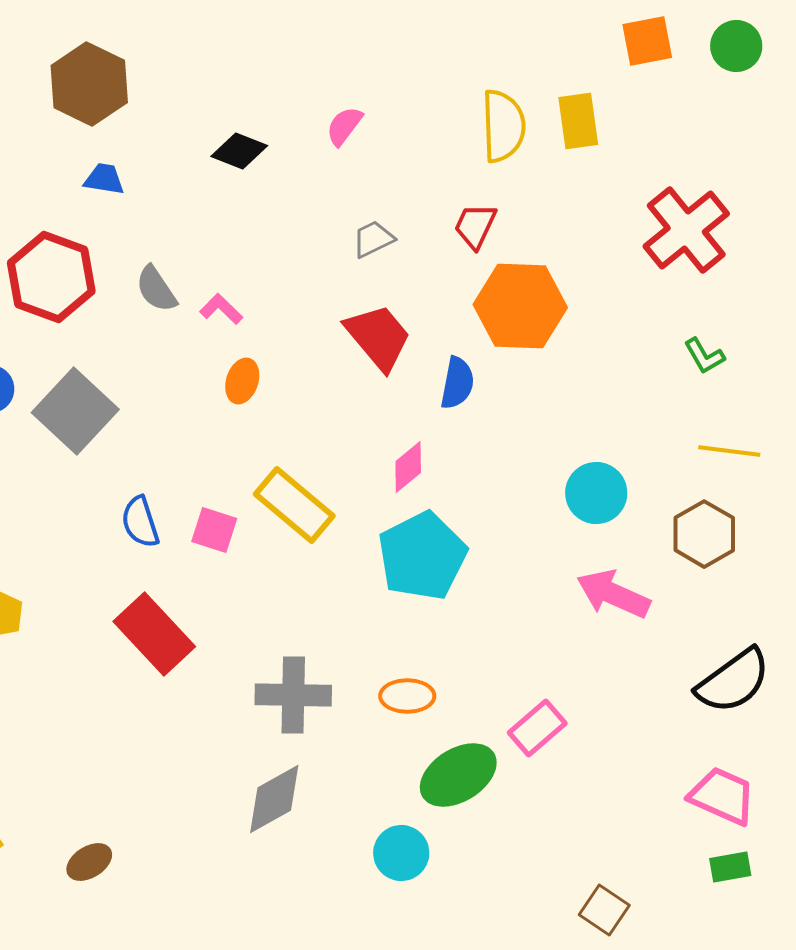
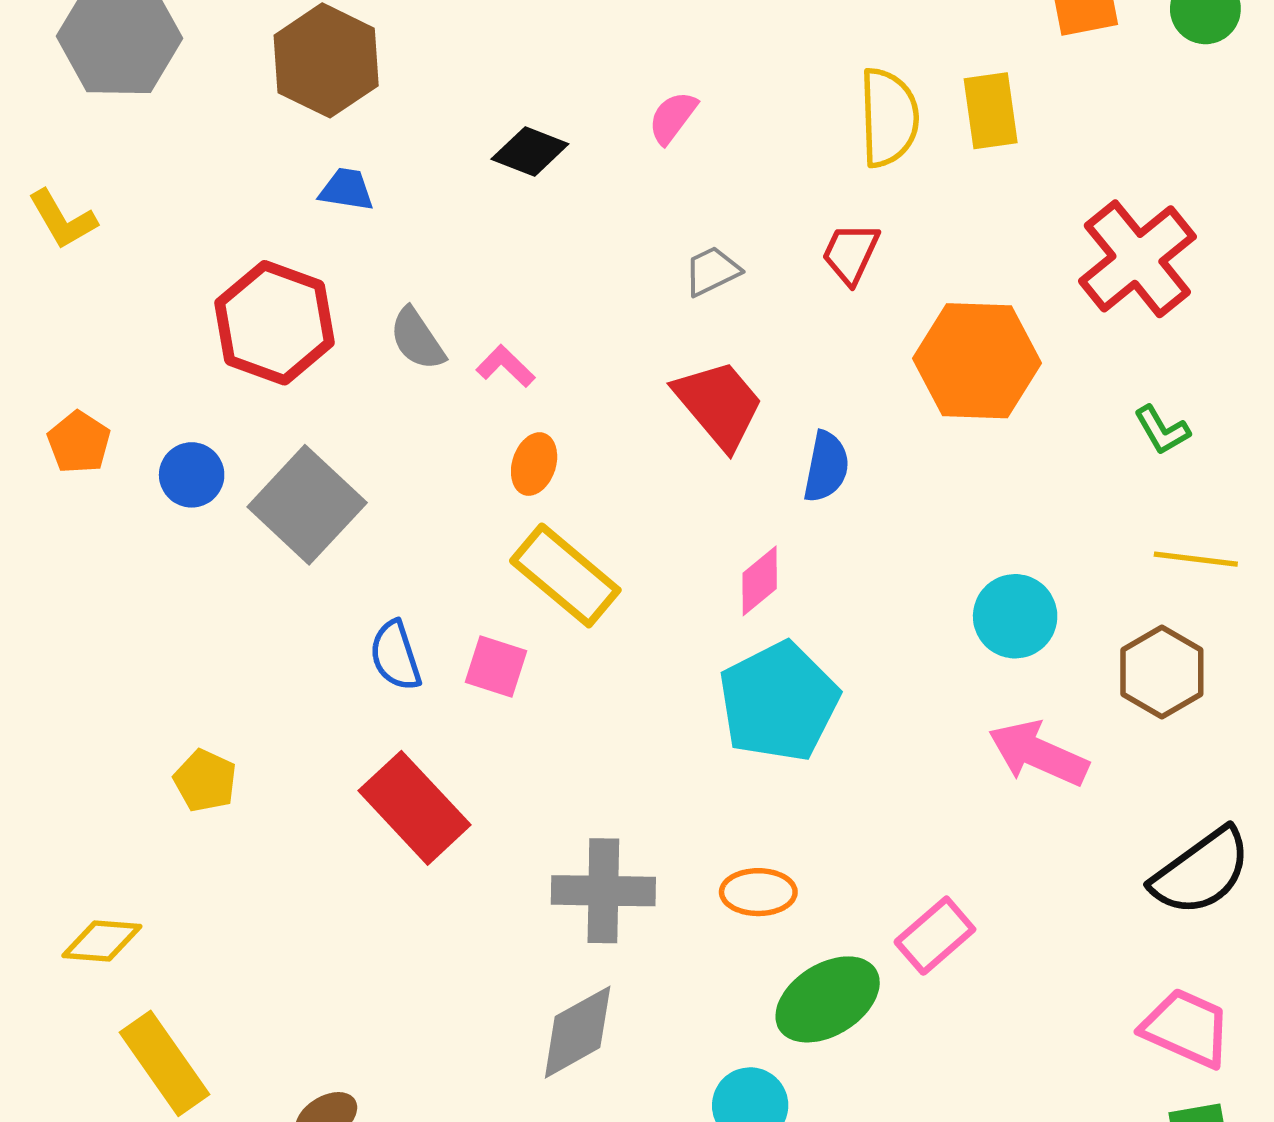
orange hexagon: (520, 306) -> (977, 361), moved
yellow rectangle: (294, 505) -> (565, 575), moved

